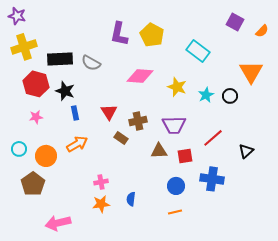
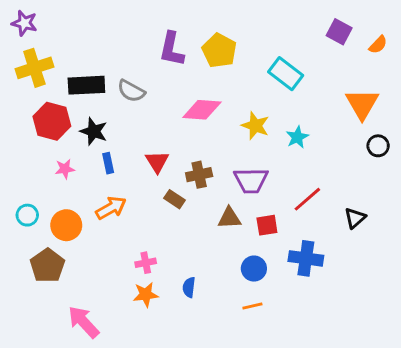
black circle: (230, 96) -> (378, 146), moved
pink star: (36, 117) -> (65, 169), moved
pink arrow: (58, 223) -> (84, 322), turned 60

